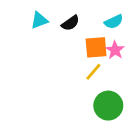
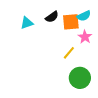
cyan triangle: (39, 20) -> (27, 23), moved
orange square: (96, 47) -> (71, 22), moved

